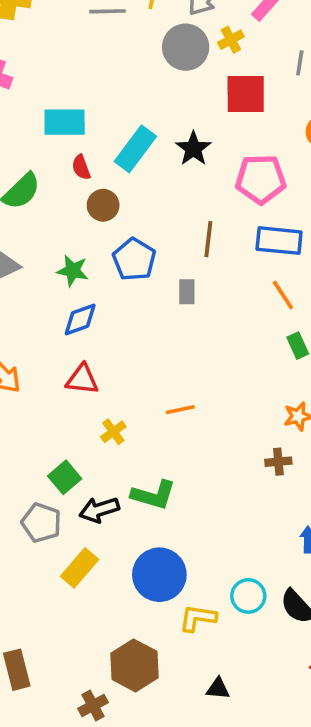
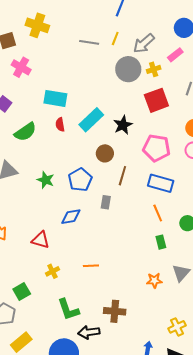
red square: (246, 94) -> (156, 100), turned -30
brown circle: (103, 205) -> (105, 153), moved
blue diamond: (80, 320) -> (71, 217), moved
brown cross: (278, 462) -> (115, 311), moved, size x1.5
green L-shape: (154, 495) -> (68, 310), turned 45
black arrow: (99, 510) -> (89, 332), moved

